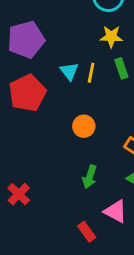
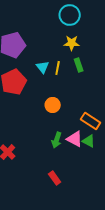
pink triangle: (116, 211) -> (75, 139), moved

